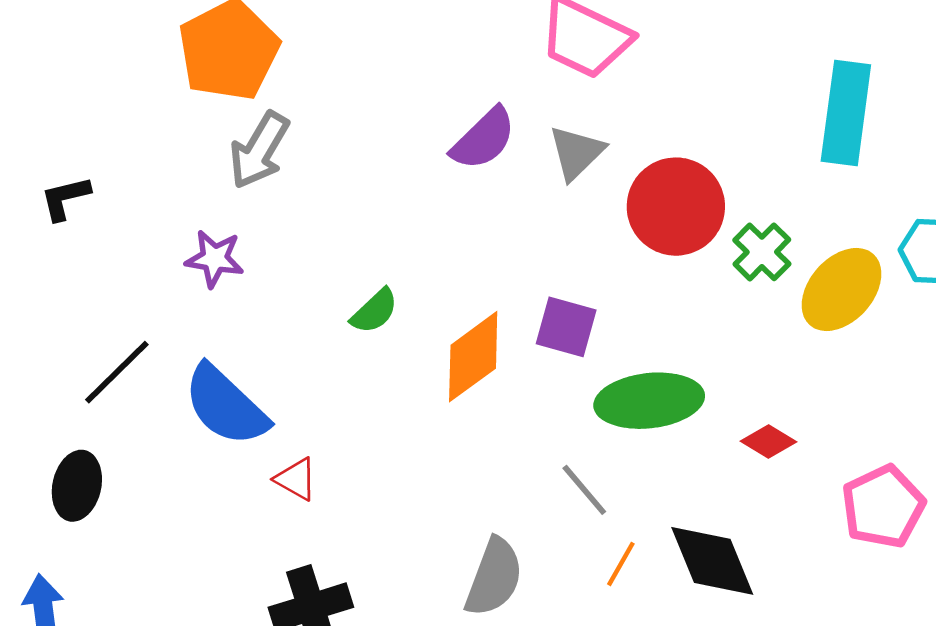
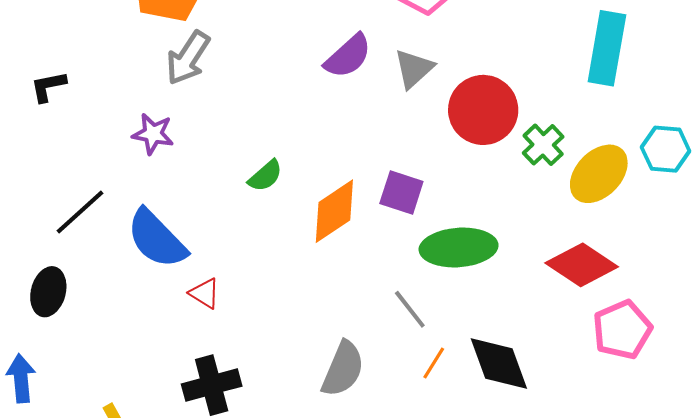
red diamond: (769, 441) -> (582, 265), moved, size x1.8

